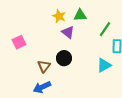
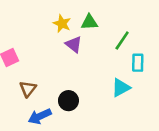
black circle: (64, 58) -> (68, 101), moved
brown triangle: (44, 66) -> (28, 89), moved

